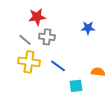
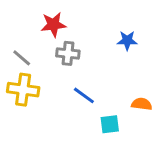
gray line: (25, 40) -> (22, 58), moved
yellow cross: (29, 62) -> (23, 90), moved

